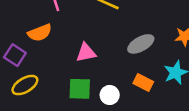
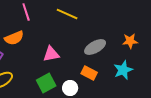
orange rectangle: (143, 83) -> (89, 73), moved
green square: (80, 89) -> (46, 83), turned -30

